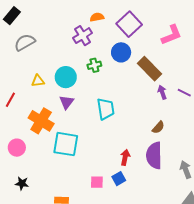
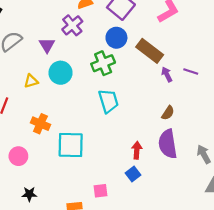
green cross: (94, 65) -> (103, 63), moved, size x1.5
purple triangle: (66, 102) -> (47, 45), moved
orange cross: (41, 121) -> (40, 124), size x0.7
pink square: (97, 182) -> (101, 191), moved

